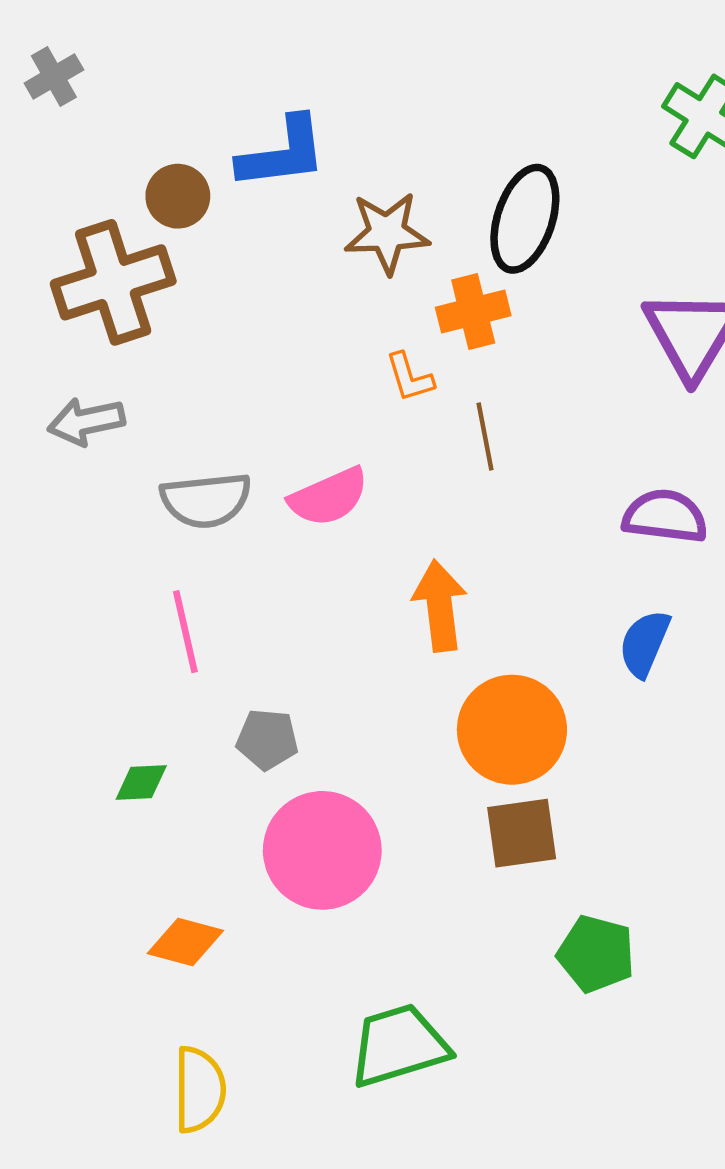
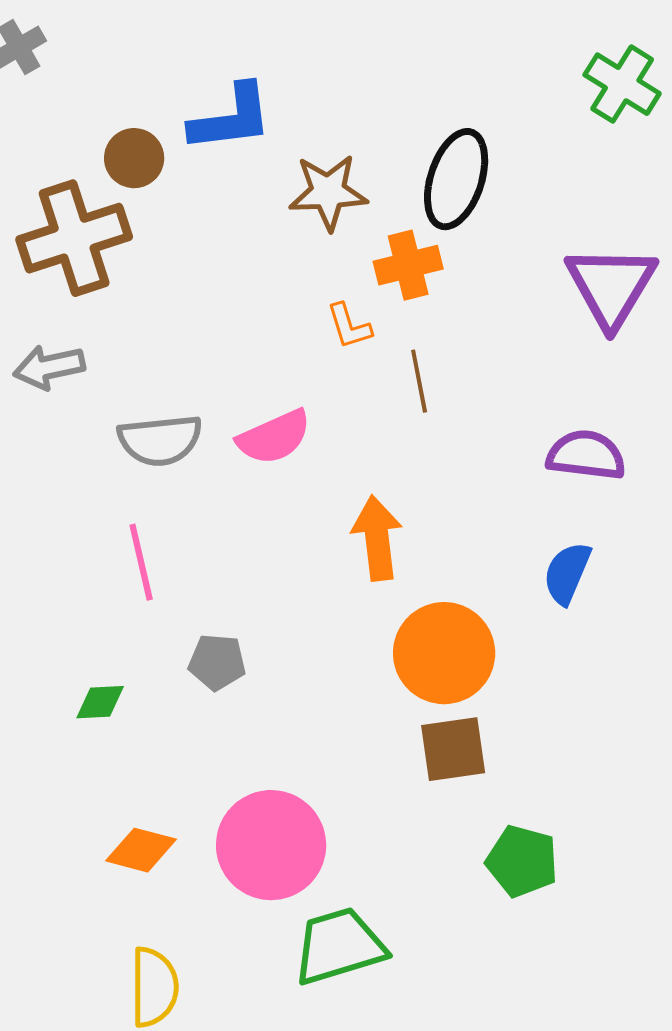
pink circle: (322, 850) -> (271, 845), moved

